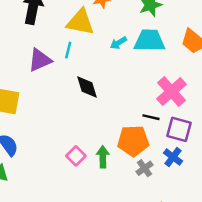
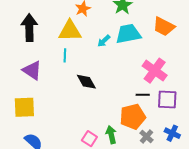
purple triangle: (40, 60) -> (32, 70), moved, turned -50
blue cross: (173, 157) -> (172, 133), moved

